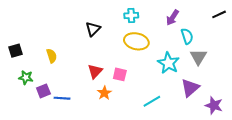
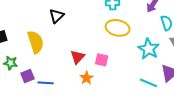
black triangle: (93, 29) -> (57, 16), moved
yellow semicircle: (52, 56) -> (36, 42), size x1.6
cyan line: (152, 101) -> (149, 83), moved, turned 54

